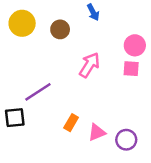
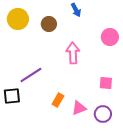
pink arrow: (89, 65) -> (73, 53), turned -35
pink square: (131, 69) -> (106, 83), moved

